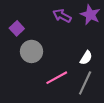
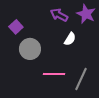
white semicircle: (86, 58) -> (70, 39), moved
pink line: (57, 78) -> (54, 74), turned 30

